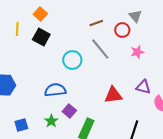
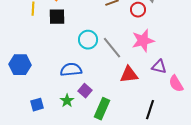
black square: (41, 37) -> (57, 17), turned -30
gray line: (100, 49) -> (112, 48), moved
pink star: (137, 52) -> (143, 41), moved, size x1.6

